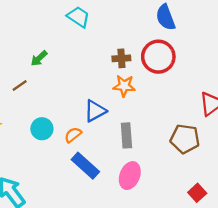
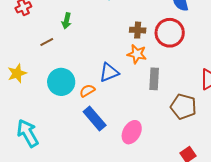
green arrow: (39, 58) -> (67, 21), turned -42
cyan circle: (42, 129) -> (61, 82), size x1.4
gray rectangle: (126, 135) -> (154, 79), moved

